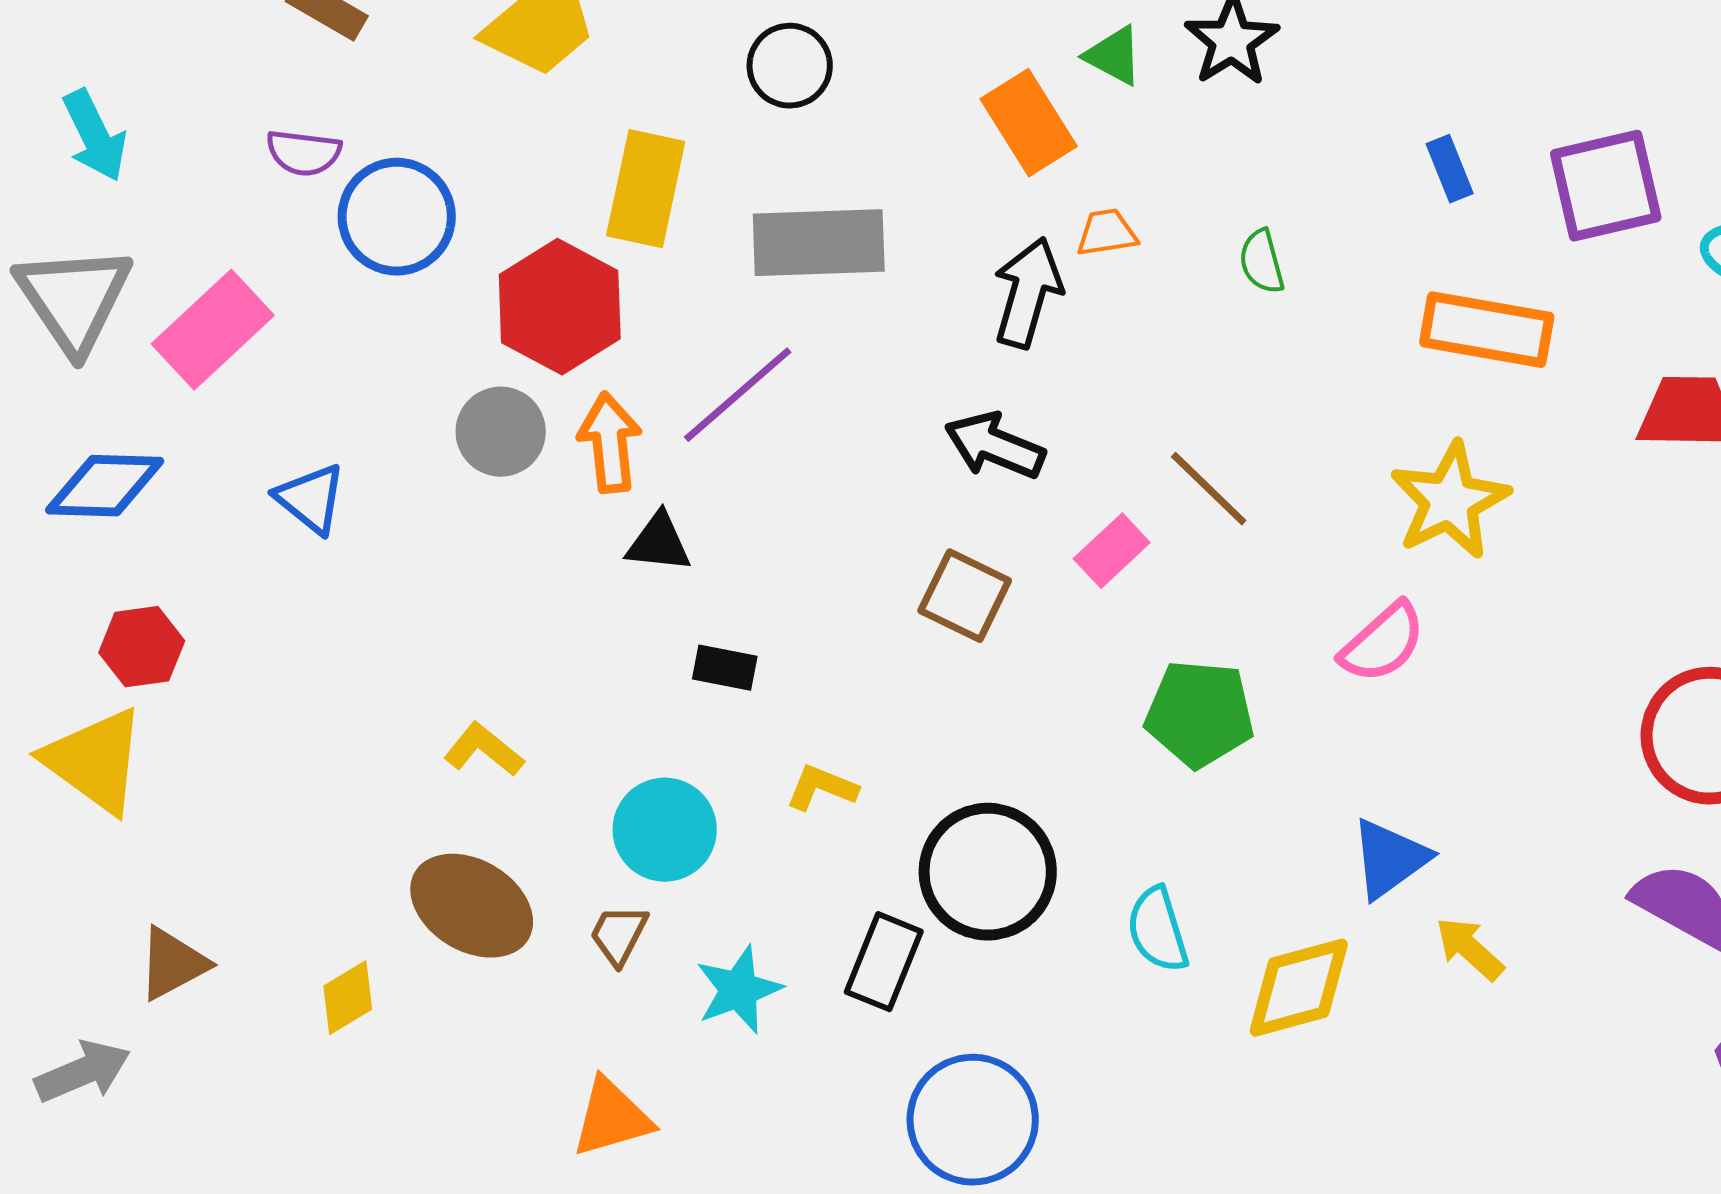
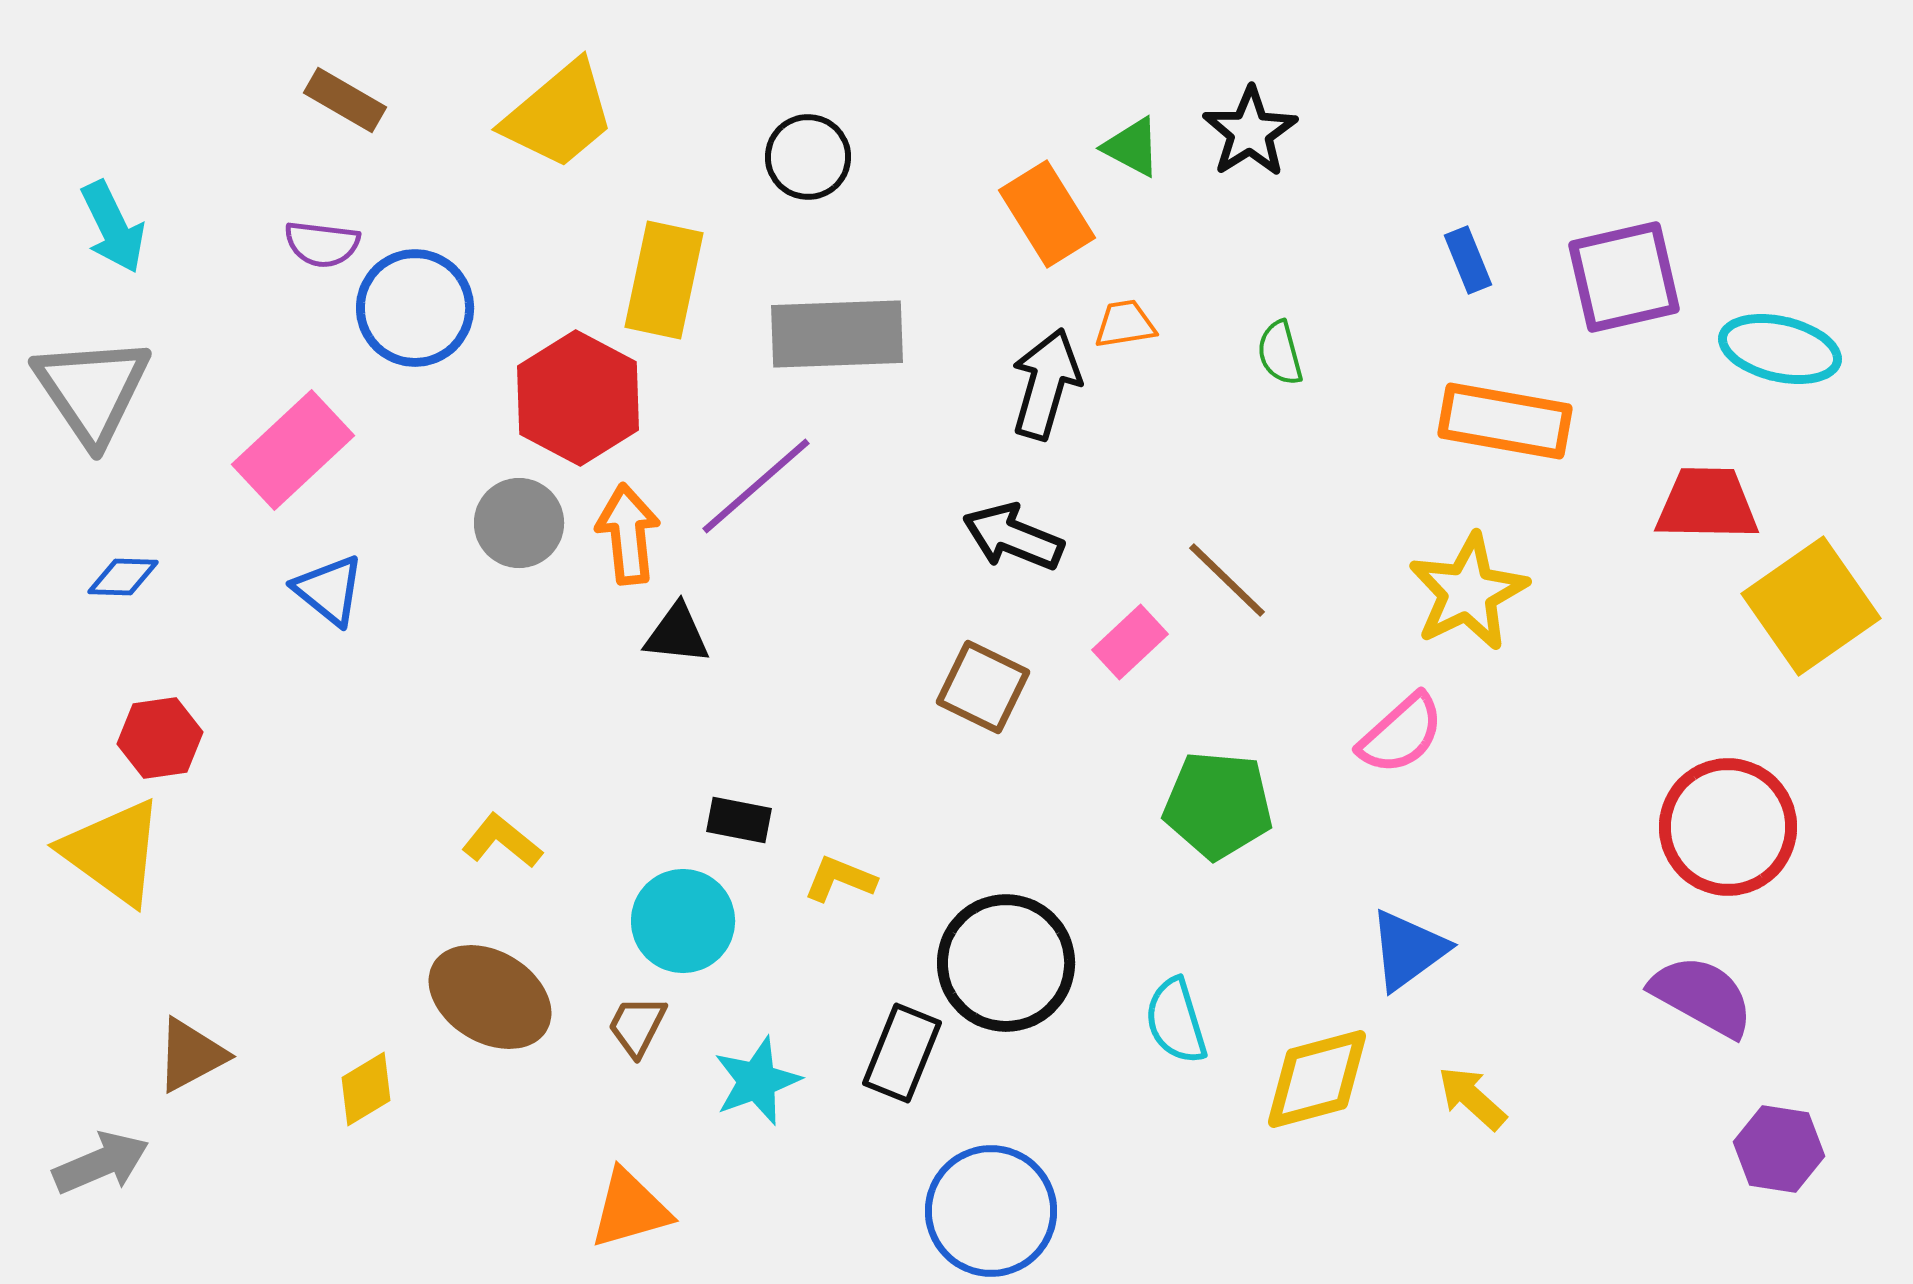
pink rectangle: (213, 330) -> (293, 450), moved
blue diamond: (105, 486) -> (123, 577), size x0.6
black rectangle: (725, 668) -> (739, 820), moved
yellow arrow: (1470, 949) -> (1472, 1098), moved

